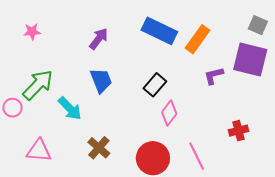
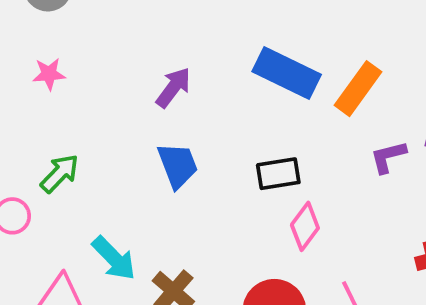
green arrow: (38, 85) -> (60, 173), size x0.7
black rectangle: (155, 85) -> (278, 174), turned 40
cyan arrow: (70, 108) -> (114, 258), moved

